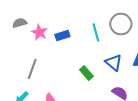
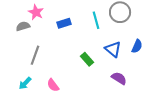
gray semicircle: (20, 23) -> (23, 26), moved
pink star: (39, 32) -> (36, 12), moved

